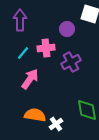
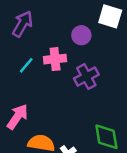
purple arrow: (20, 20) -> (22, 24), turned 30
pink arrow: (30, 79) -> (17, 117), moved

